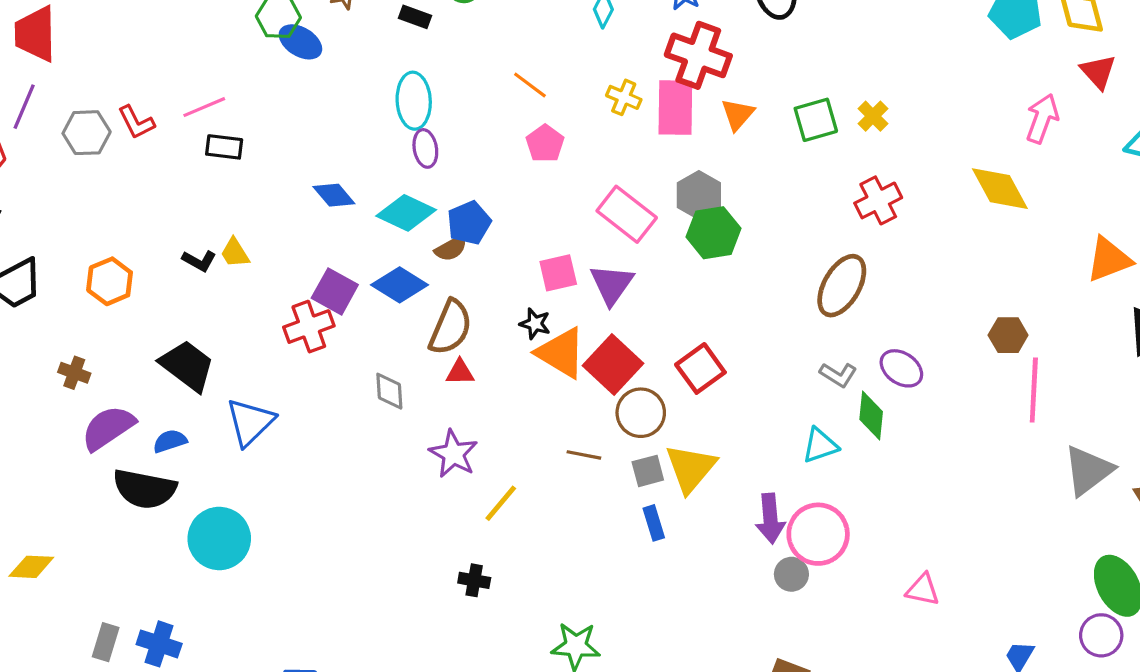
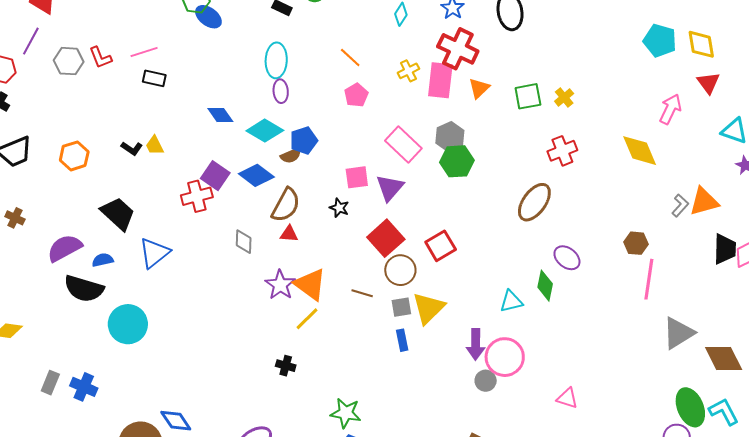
yellow cross: (624, 97) -> (408, 71), turned 35
orange triangle: (561, 353) -> (310, 284), moved
brown cross: (74, 373) -> (15, 218), moved
gray L-shape: (838, 375) -> (680, 205), moved, turned -85

